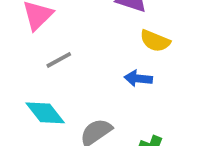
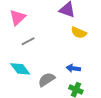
blue arrow: (138, 78) -> (73, 68), moved

